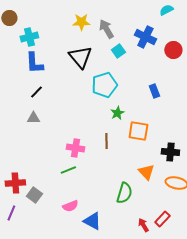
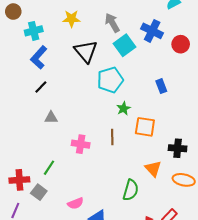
yellow star: (81, 22) -> (71, 19), moved
cyan square: (118, 51) -> (125, 45), size x1.5
blue L-shape: (34, 63) -> (39, 57), turned 45
gray triangle: (33, 118) -> (51, 118), moved
green line: (68, 170) -> (49, 168), moved, turned -35

